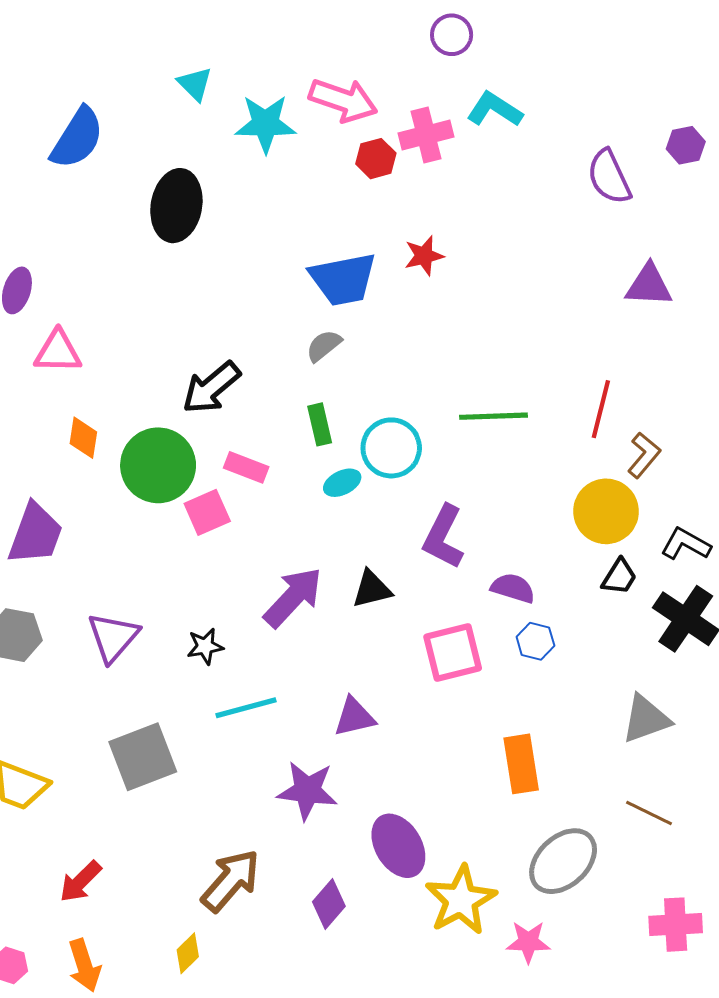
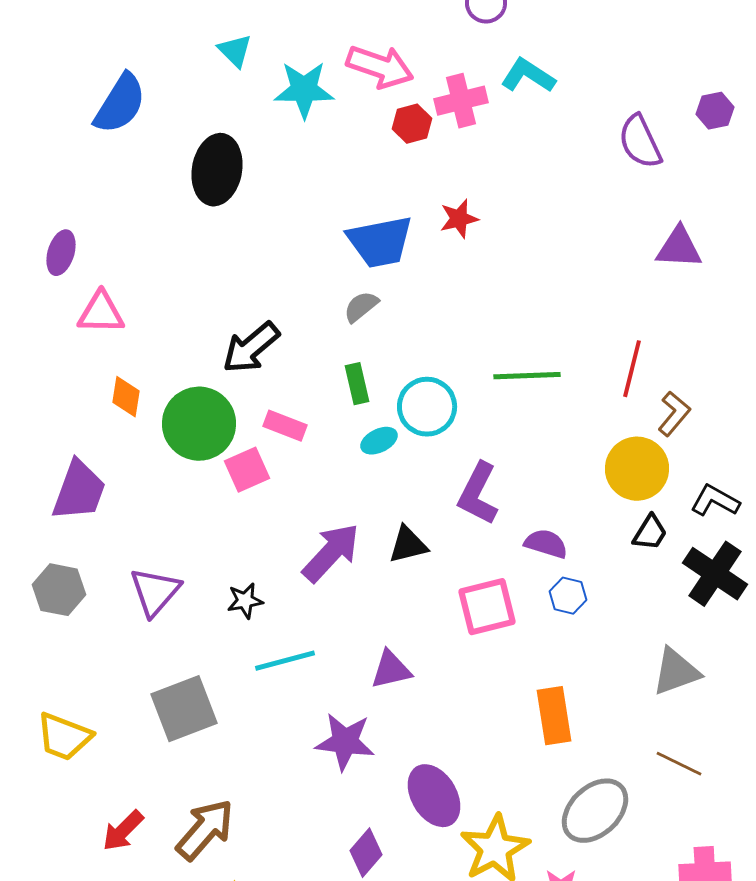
brown arrow: (231, 881) -> (205, 830), moved

